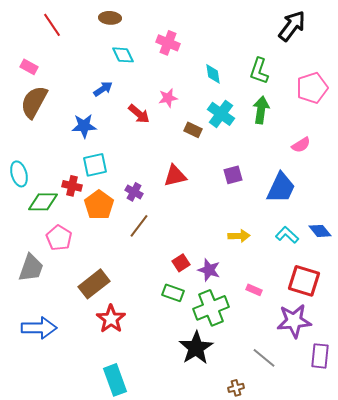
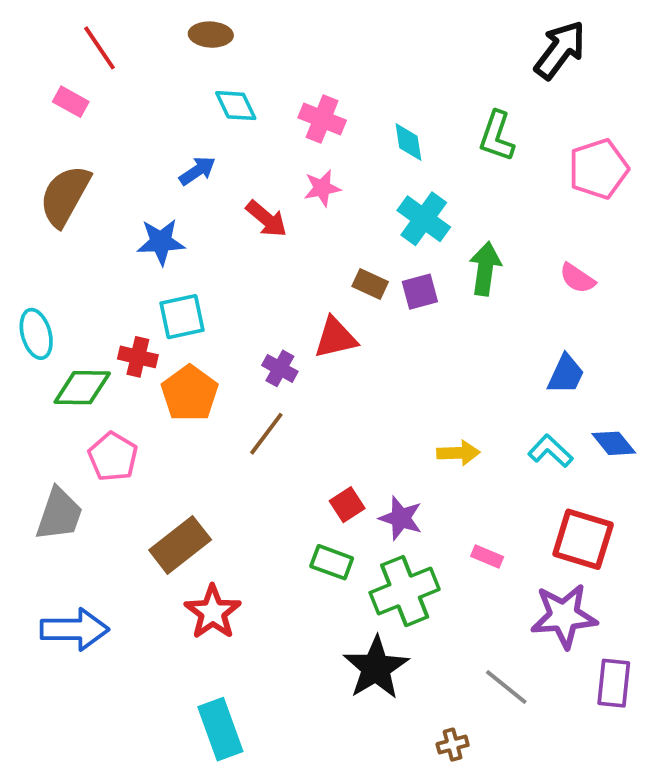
pink cross: (168, 43) -> (322, 119), moved
pink rectangle: (29, 67) -> (71, 102), moved
green arrow: (261, 110) -> (485, 269), moved
brown rectangle: (193, 130) -> (370, 284), moved
pink semicircle: (301, 145) -> (577, 278), turned 66
purple square: (233, 175) -> (420, 292), moved
blue trapezoid: (281, 188) -> (566, 374), moved, size x0.7
purple cross: (134, 192) -> (280, 368), moved

